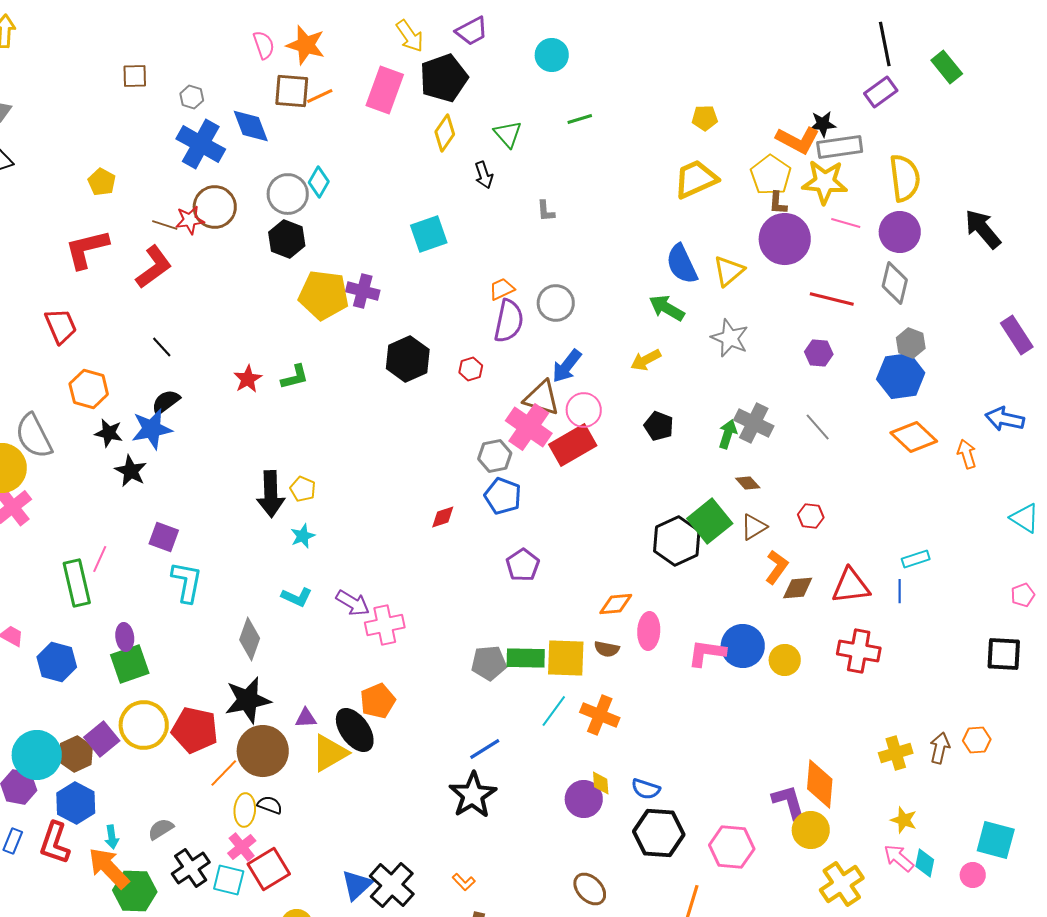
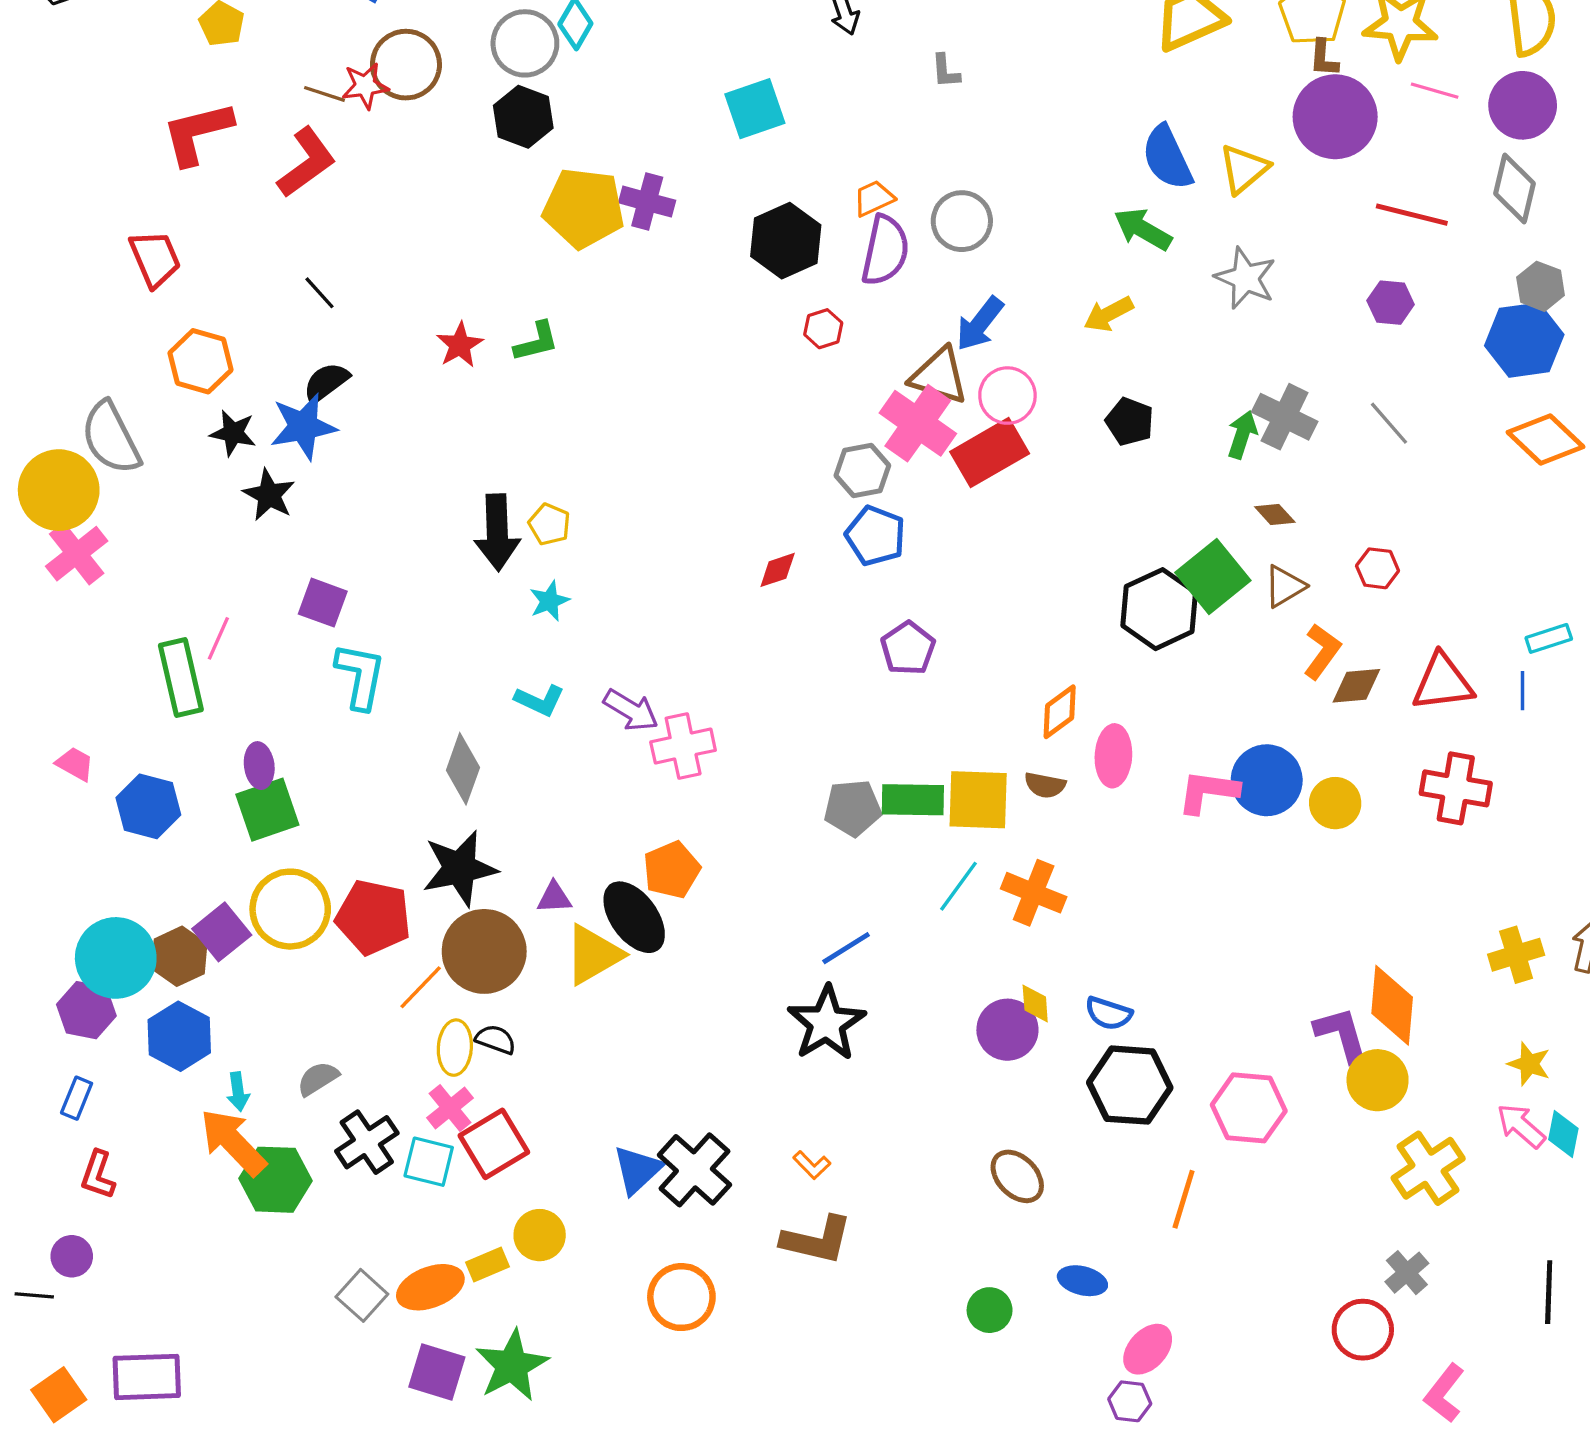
black hexagon: (408, 359) -> (786, 241), moved
orange diamond: (616, 604) -> (1060, 712), turned -32
red L-shape: (55, 843) -> (98, 1175), moved, size x0.7

